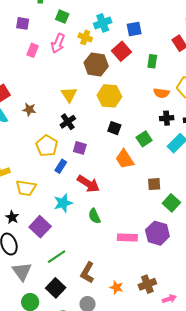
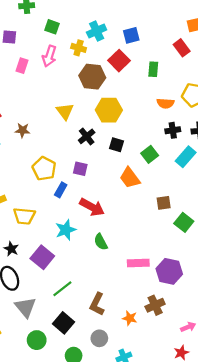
black cross: (68, 122) -> (87, 136), moved
purple hexagon: (157, 233) -> (169, 271), moved
brown cross: (147, 284) -> (155, 305), moved

